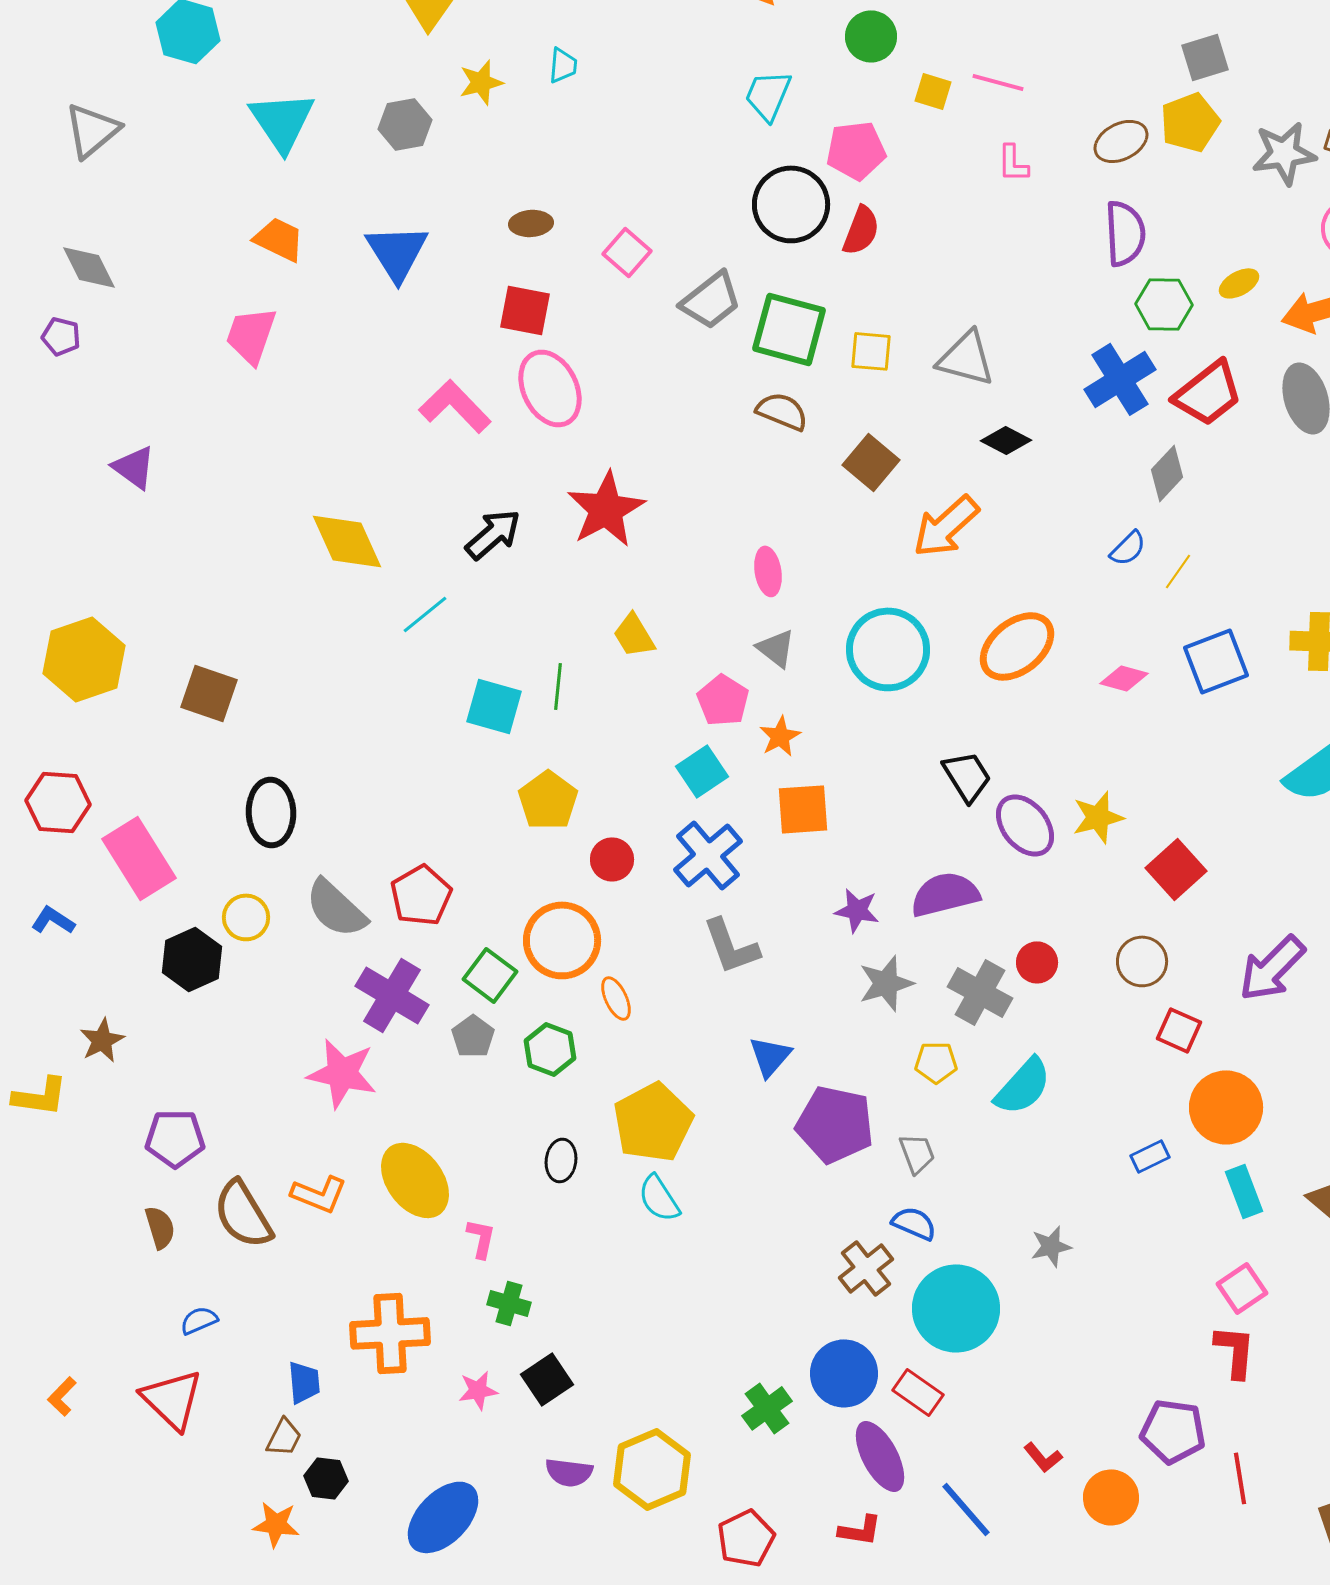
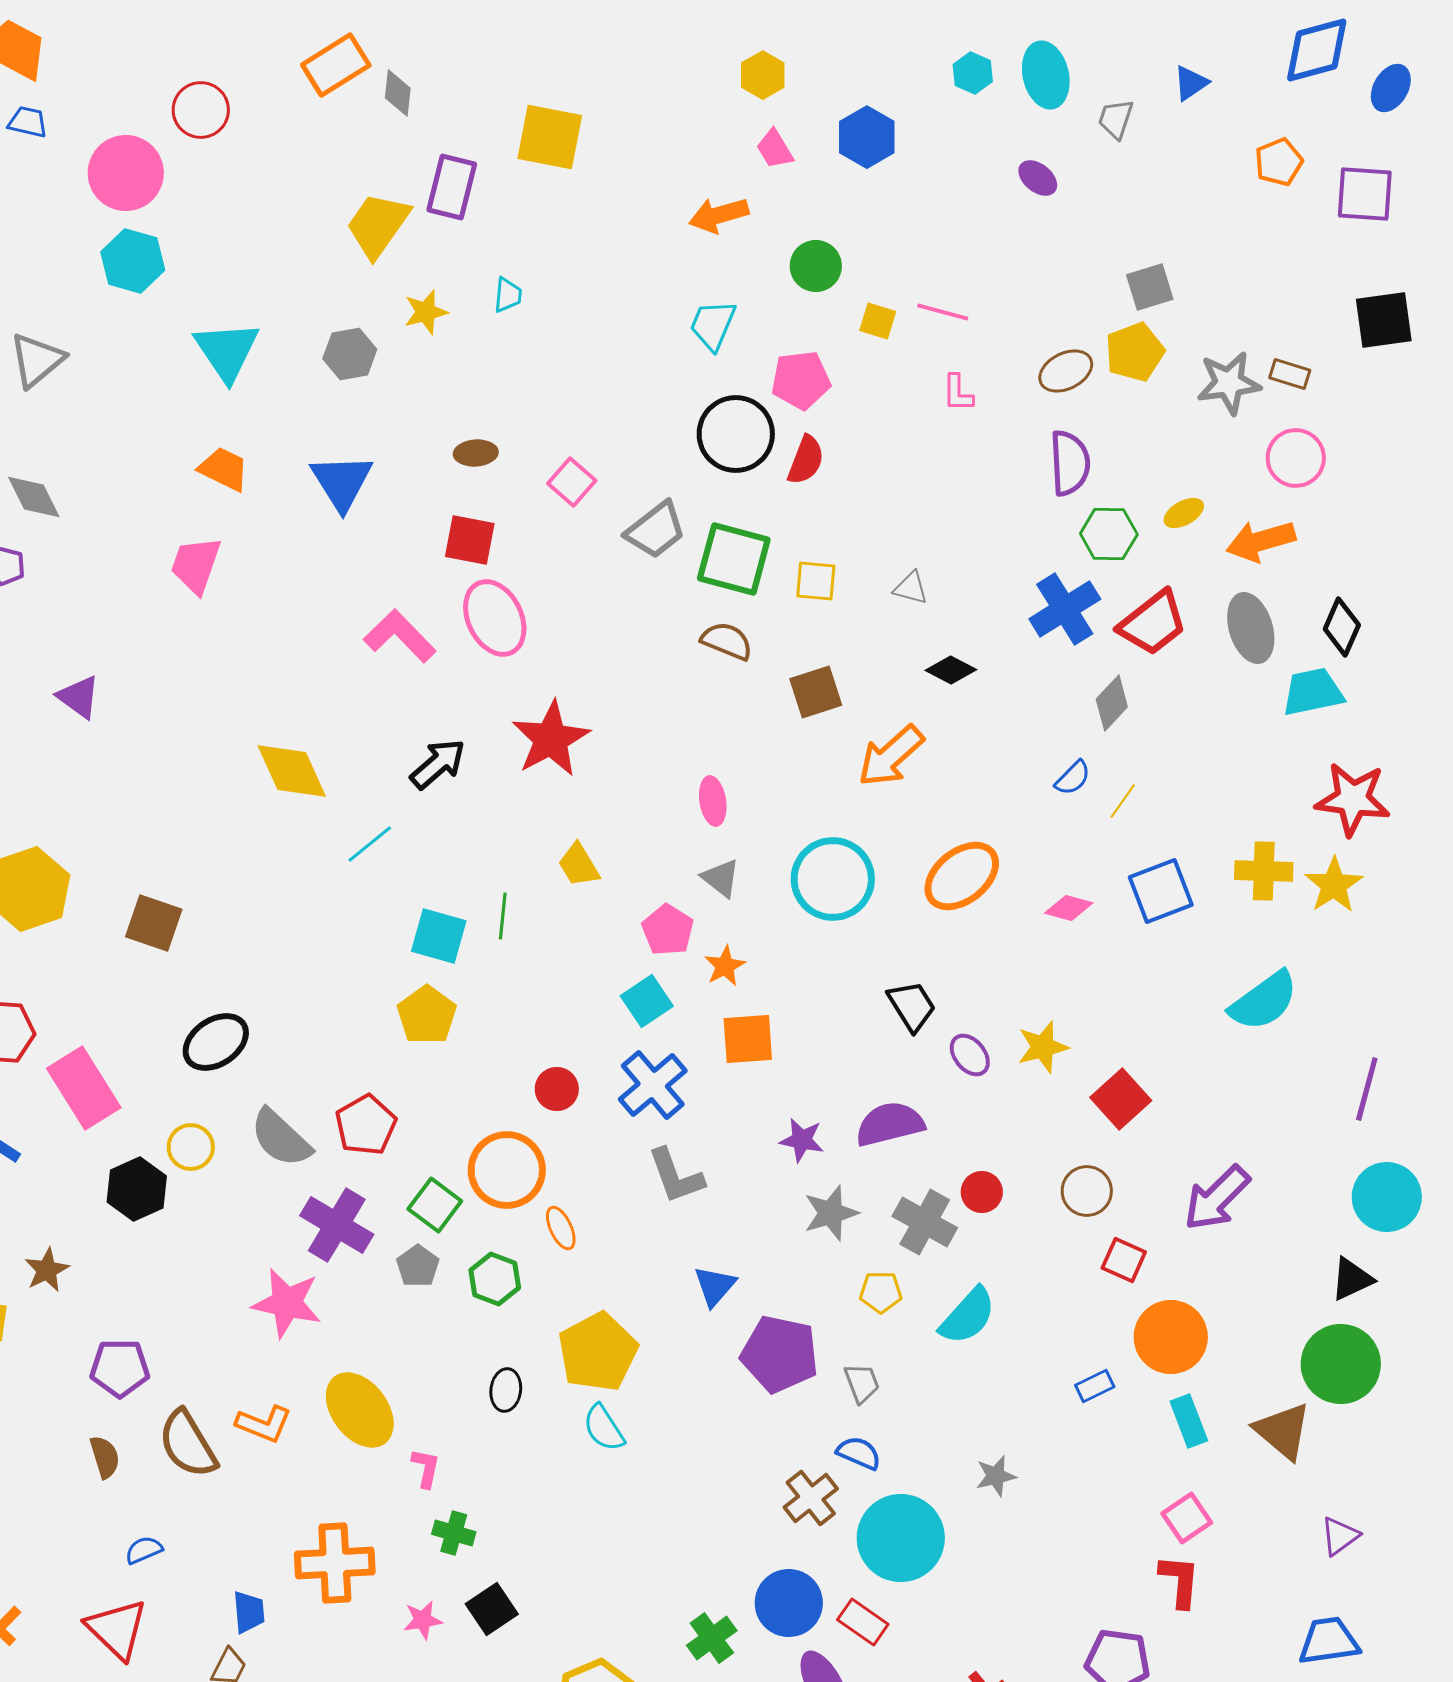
gray triangle: (966, 358) -> (911, 588), size x0.6
brown square: (871, 462) -> (816, 692), turned 32
yellow pentagon: (548, 800) -> (427, 1015), moved
black ellipse: (271, 812) -> (216, 1042), turned 58
purple ellipse: (1025, 825) -> (970, 1055), size x0.7

